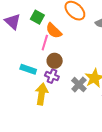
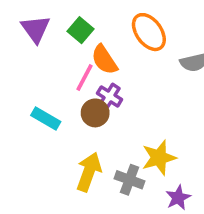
purple cross: (52, 76) -> (110, 96), moved
gray cross: (79, 85) -> (129, 180), moved, turned -35
yellow arrow: (42, 94) -> (89, 172), moved

